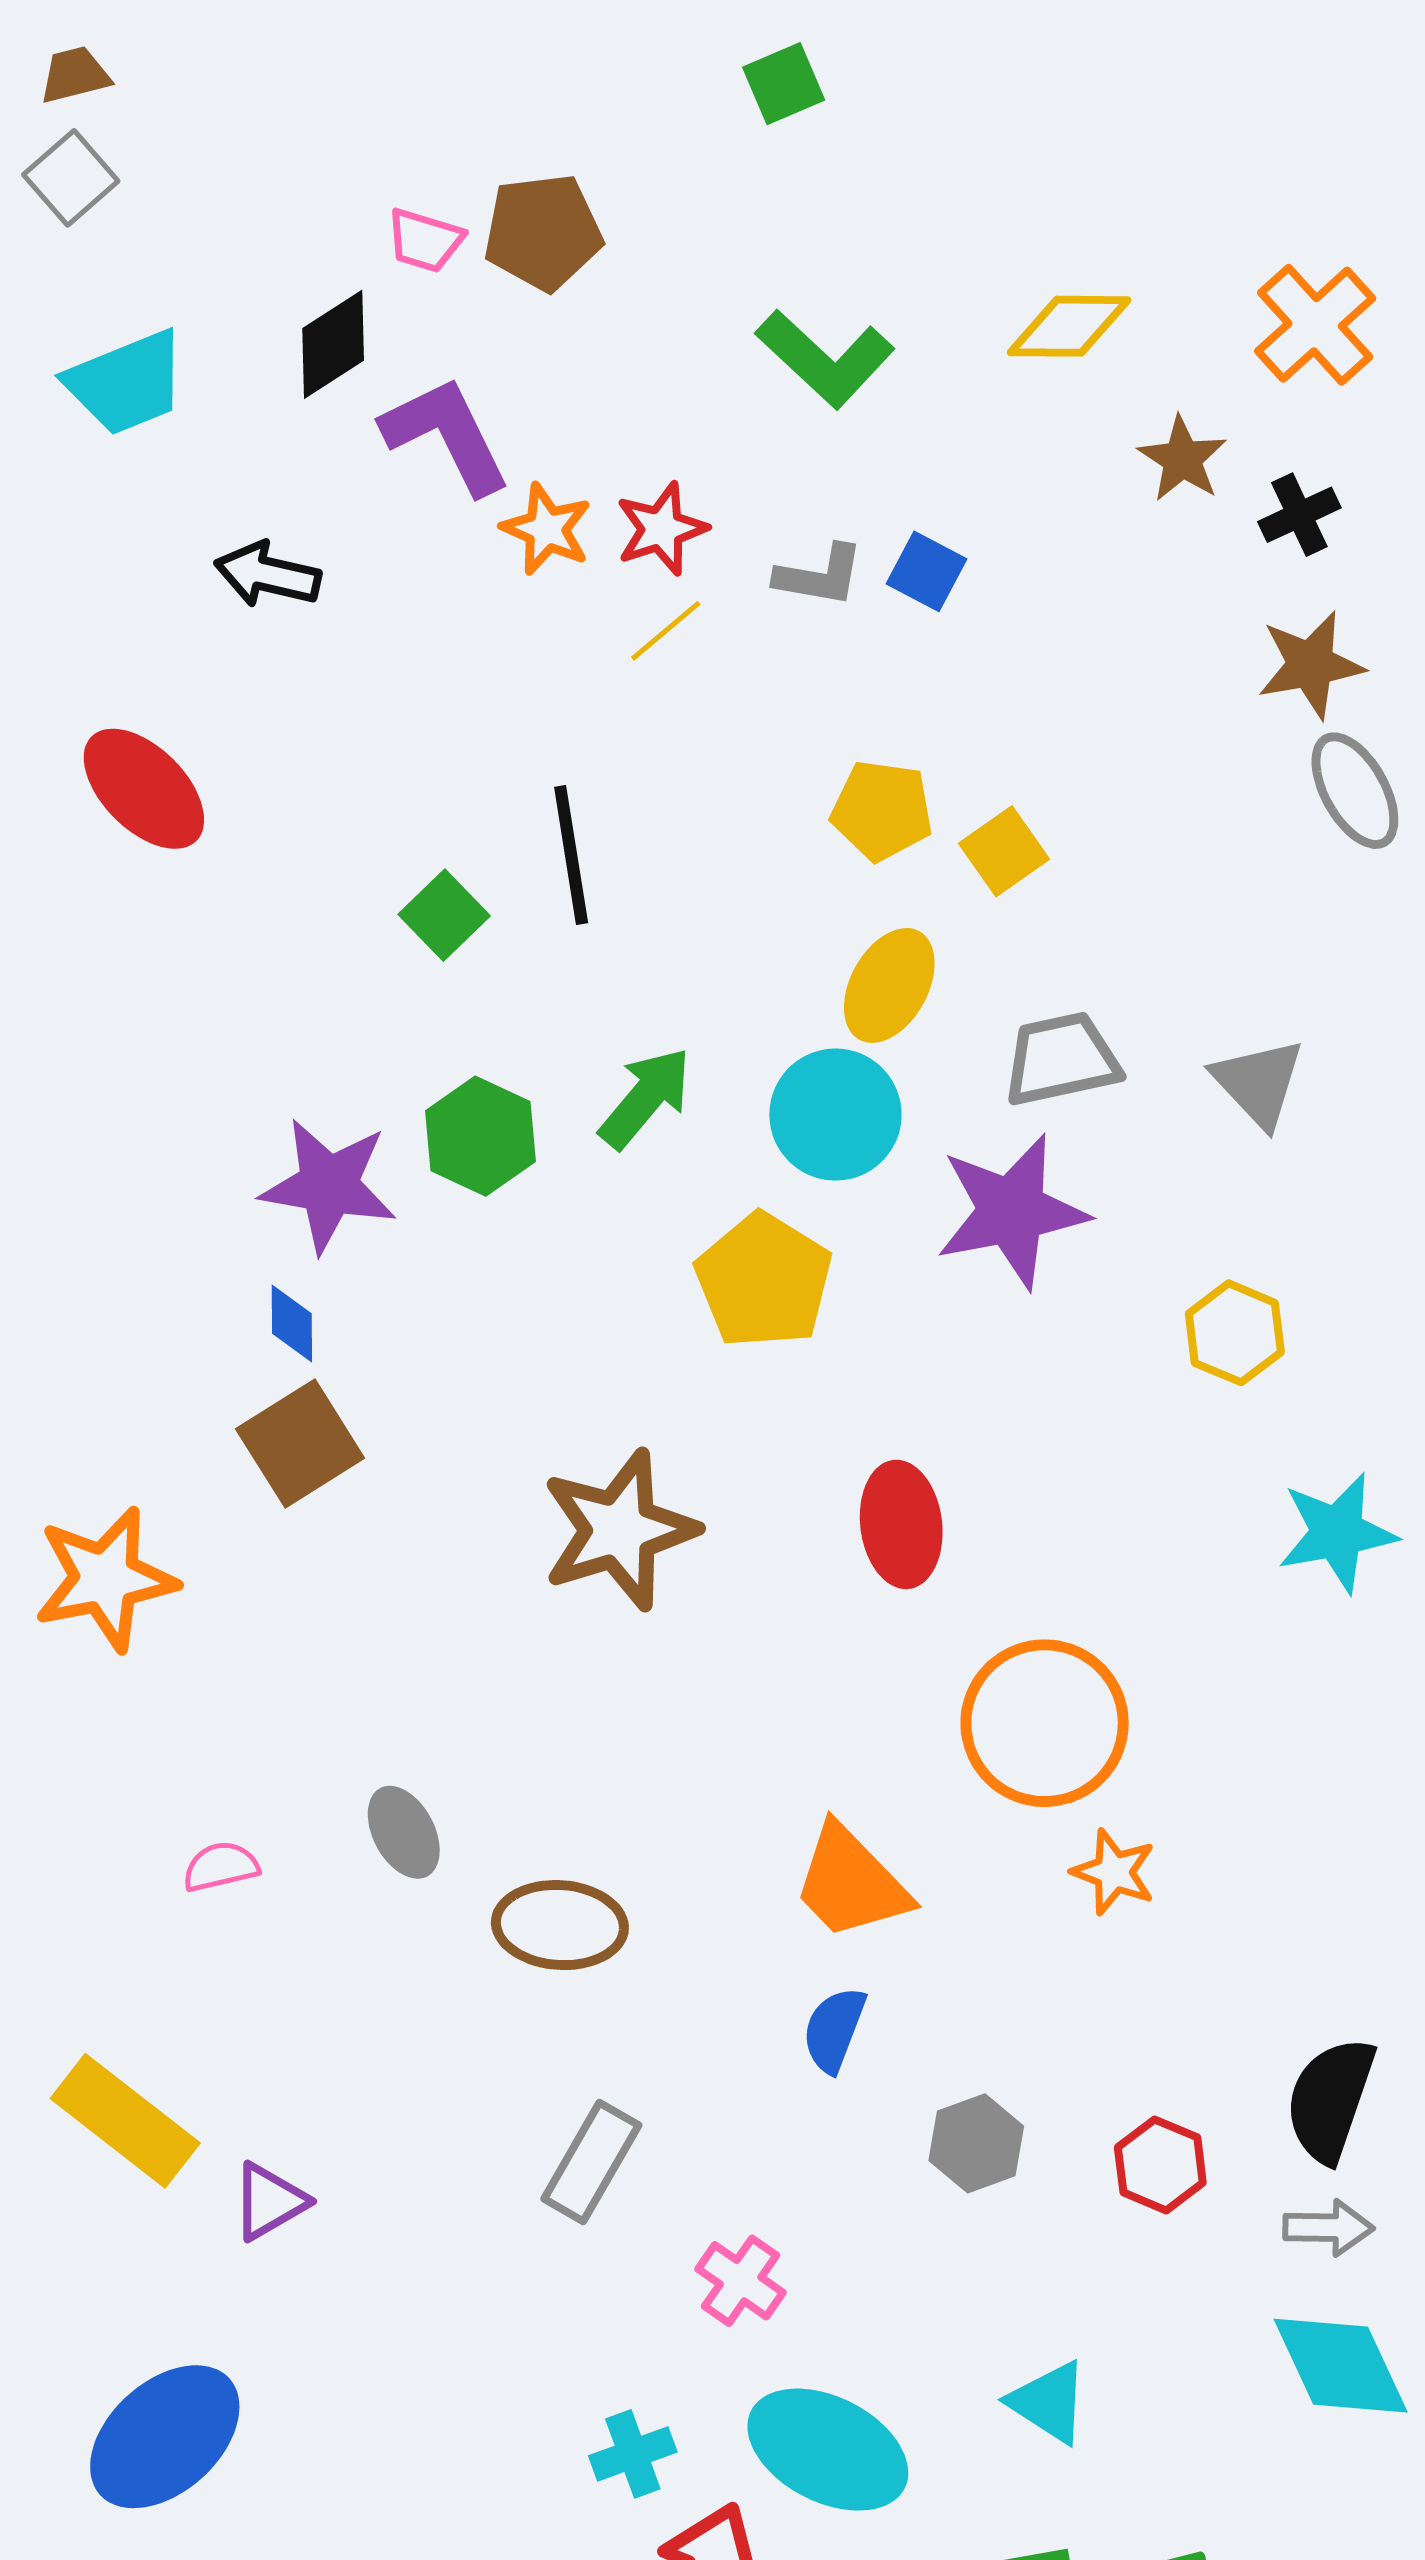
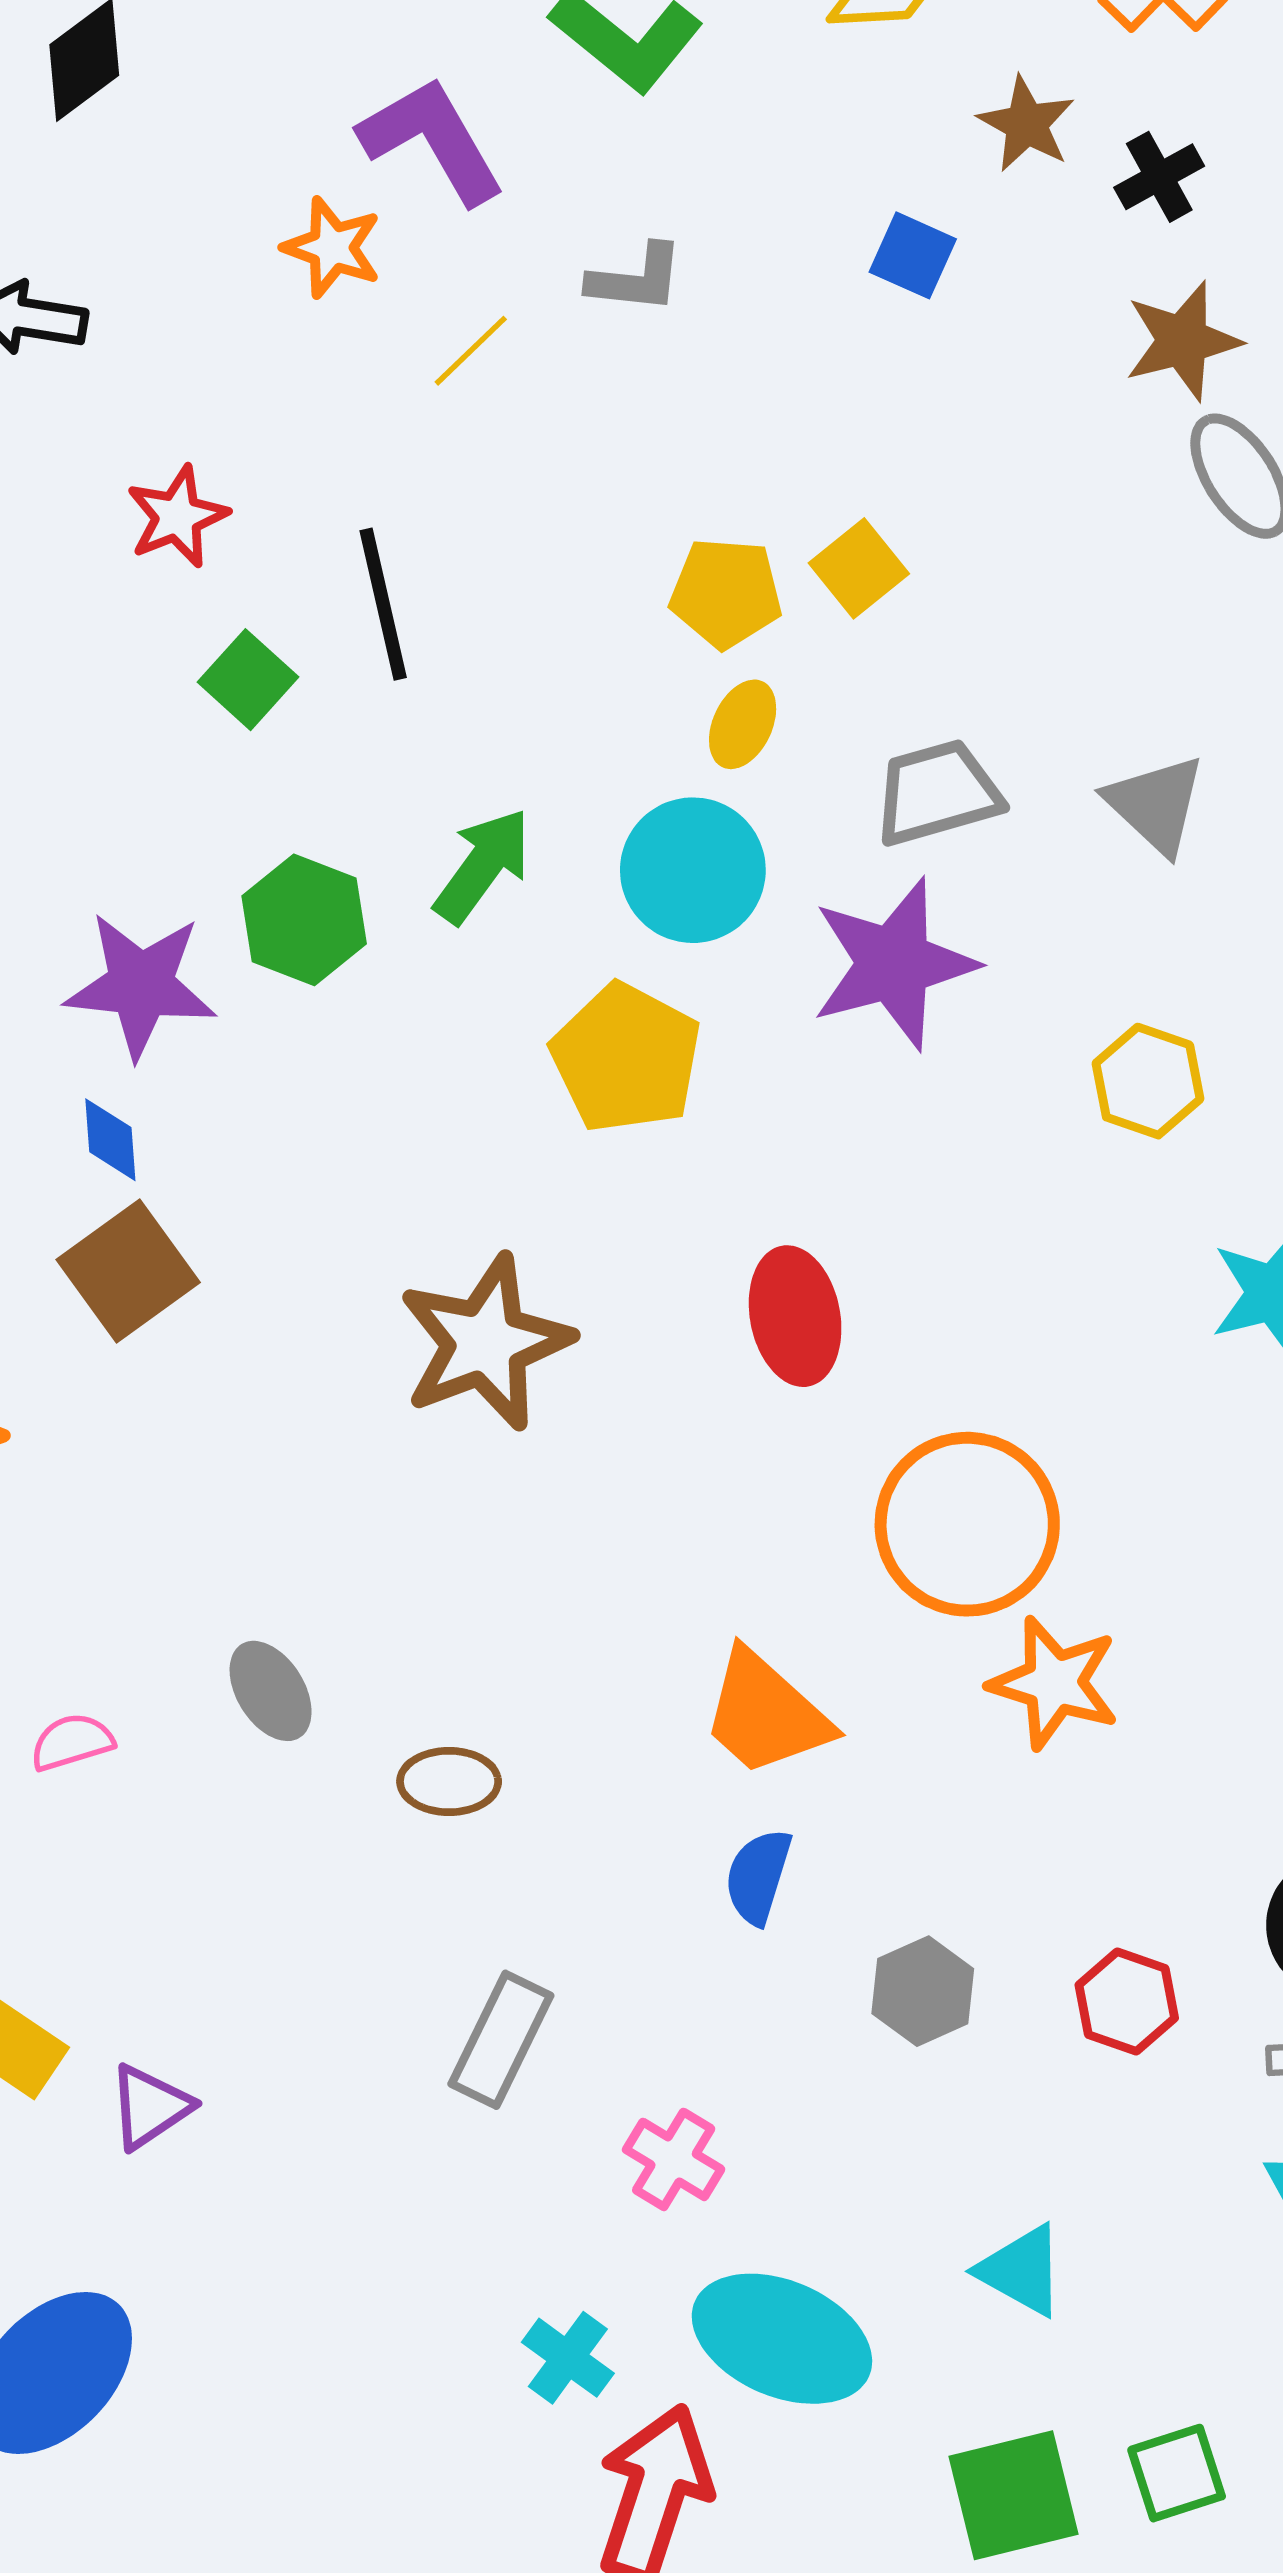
purple L-shape: (446, 435) -> (432, 140), moved
red star: (661, 529) -> (177, 517), moved
blue square: (927, 571) -> (913, 255), moved
yellow pentagon: (882, 810) -> (726, 593), moved
yellow ellipse: (889, 985) -> (743, 724), size x0.7
orange star: (1114, 1872) -> (1054, 1683), size x1.4
brown ellipse: (560, 1925) -> (449, 1782), size x0.7
cyan cross: (633, 2454) -> (568, 2358), turned -30

